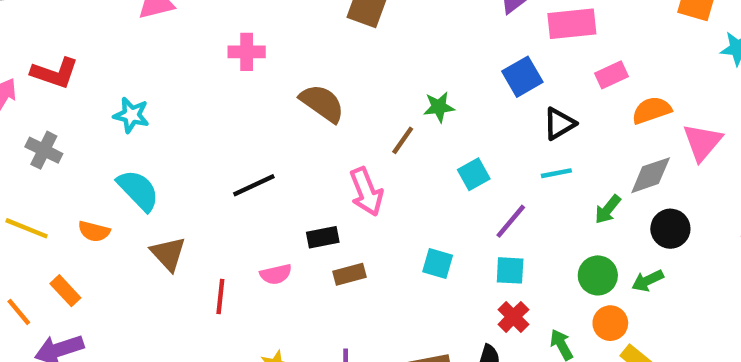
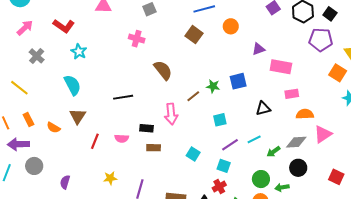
red L-shape: (55, 73) -> (64, 26), moved
blue square: (522, 77) -> (238, 81), moved
cyan line: (556, 173) -> (254, 139), moved, turned -32
orange semicircle: (94, 231) -> (53, 128), moved

